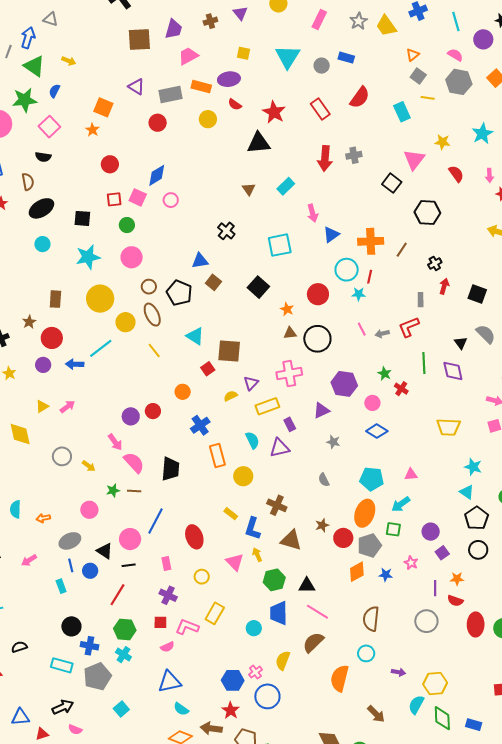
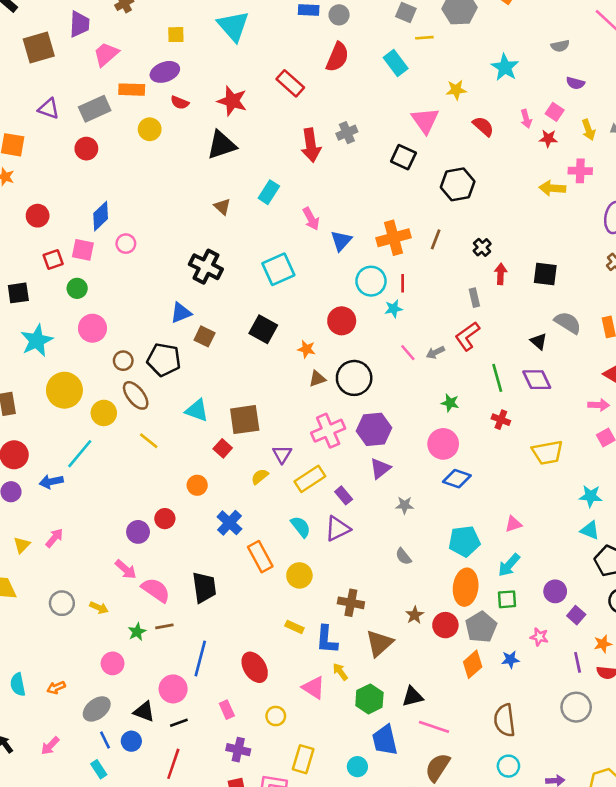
gray circle: (322, 66) -> (339, 15), moved
black cross: (226, 231) -> (206, 267), size x1.4
purple hexagon: (344, 384) -> (374, 429), moved
red cross: (401, 389) -> (501, 420), moved
pink circle: (372, 403) -> (443, 444), size x1.5
brown triangle: (291, 540) -> (379, 643), turned -45

